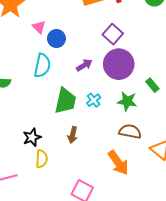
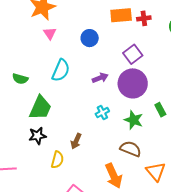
pink triangle: (39, 27) -> (50, 33), moved
blue circle: (56, 39) -> (90, 38), moved
green trapezoid: (65, 101) -> (40, 108), moved
yellow semicircle: (42, 159) -> (57, 160), moved

